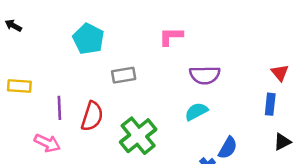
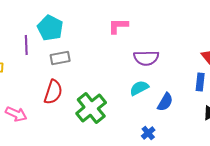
gray rectangle: (124, 75) -> (60, 58), moved
purple line: (59, 108) -> (26, 45), moved
blue semicircle: (228, 148) -> (165, 102), moved

